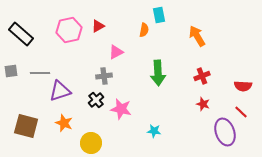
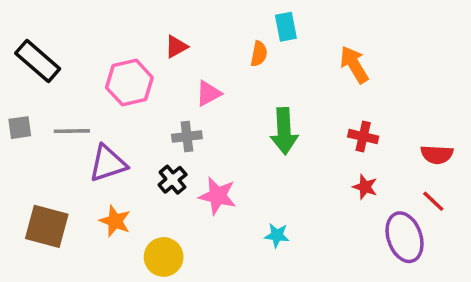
pink hexagon: (69, 30) -> (129, 83), moved
red cross: (202, 76) -> (363, 137), turned 35

